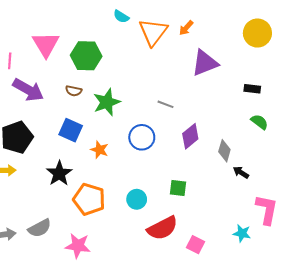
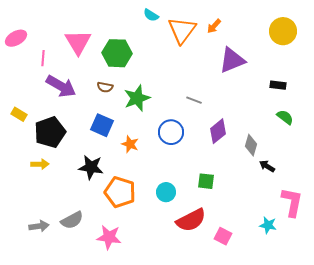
black star: (59, 173) -> (91, 167), turned -30

